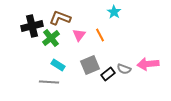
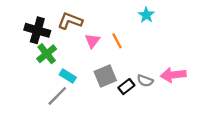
cyan star: (114, 12) -> (146, 15), moved
black cross: (32, 26) -> (37, 30), turned 30
green cross: (51, 38) -> (47, 54), moved
gray line: (49, 82) -> (57, 96), turned -48

